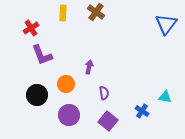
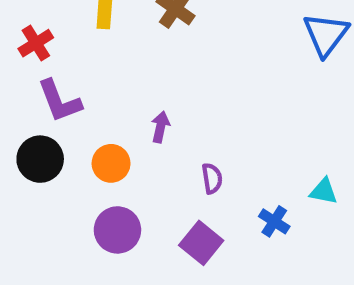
purple semicircle: (104, 93) -> (212, 178), moved
black circle: (37, 95) -> (40, 159), moved

